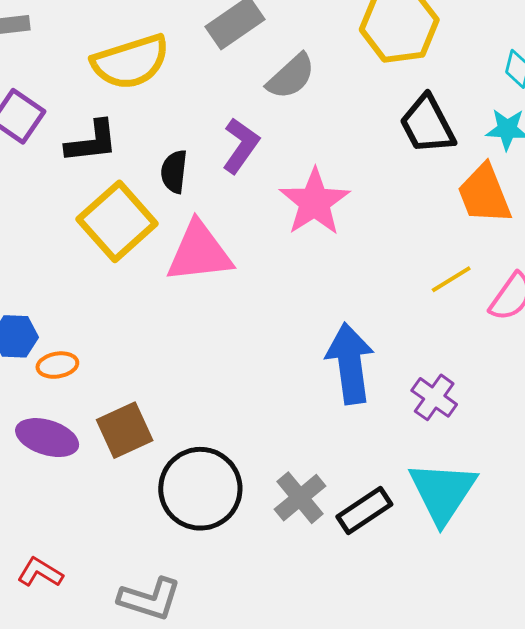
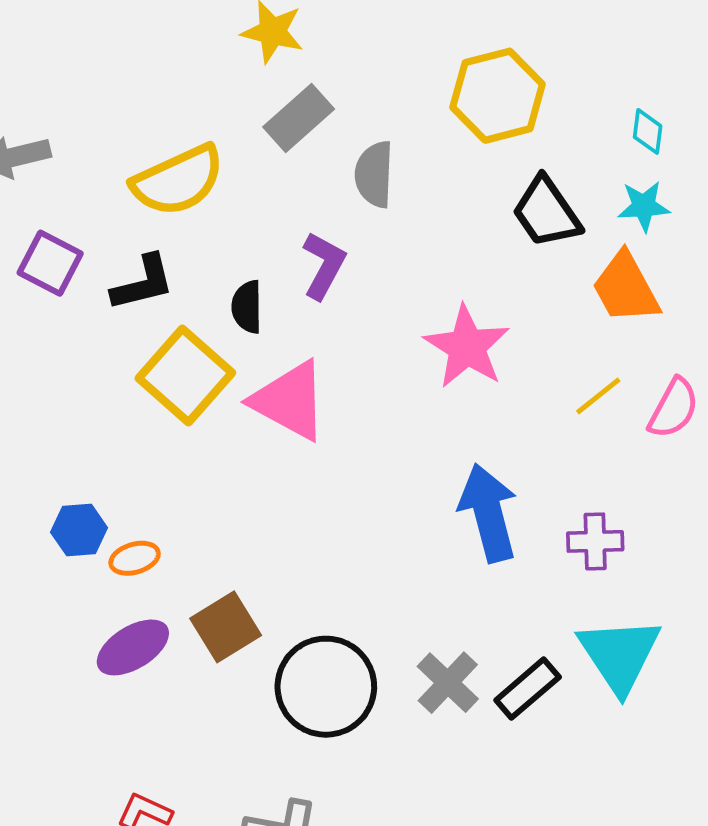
gray semicircle: (291, 76) -> (374, 174), turned 142
pink star: (315, 202) -> (467, 347), moved
pink triangle: (199, 252) -> (290, 401), turned 42
purple cross: (434, 397) -> (595, 541), turned -30
purple ellipse: (47, 438) -> (133, 647), turned -42

